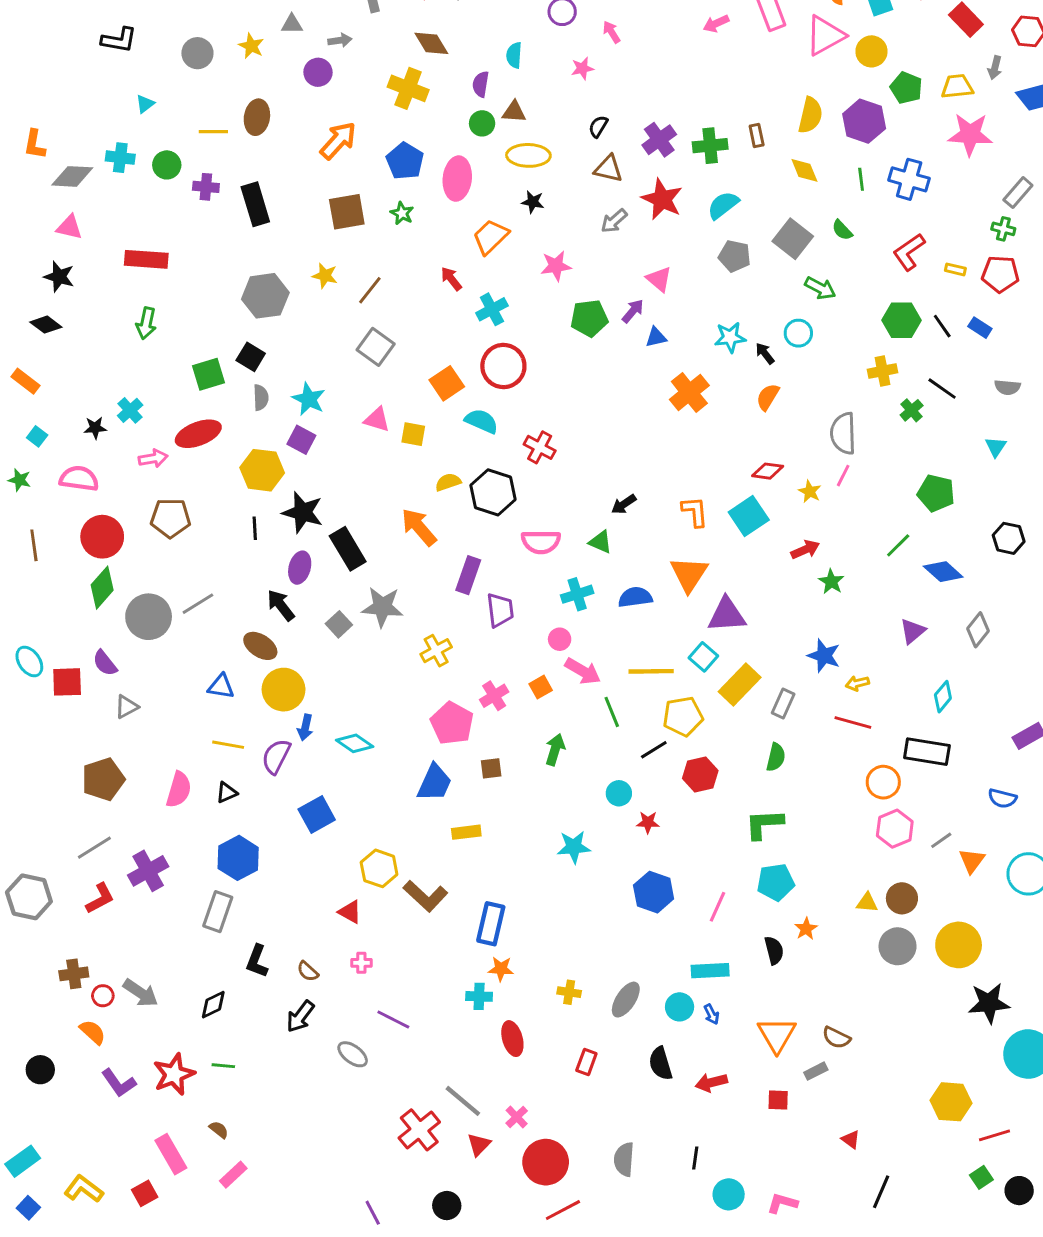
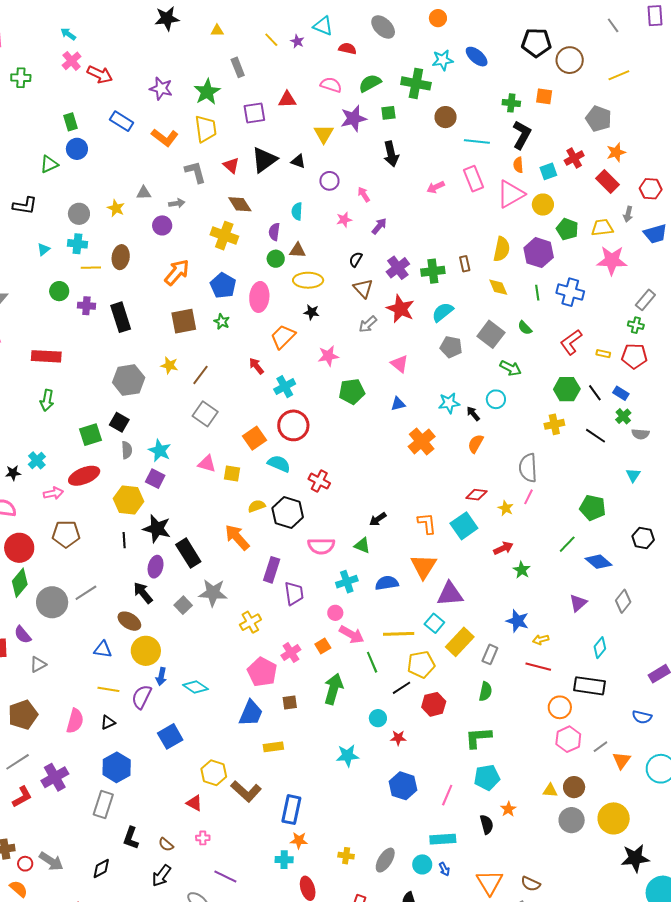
cyan cross: (120, 158) -> (77, 244), moved
brown triangle: (608, 169) -> (363, 288), turned 35
purple arrow: (633, 311) -> (379, 226), moved
green cross: (912, 410) -> (623, 416), moved
green arrow: (555, 750) -> (333, 689), size x1.4

